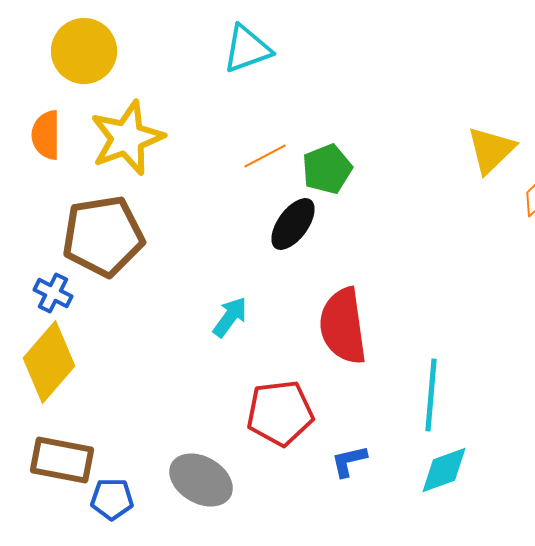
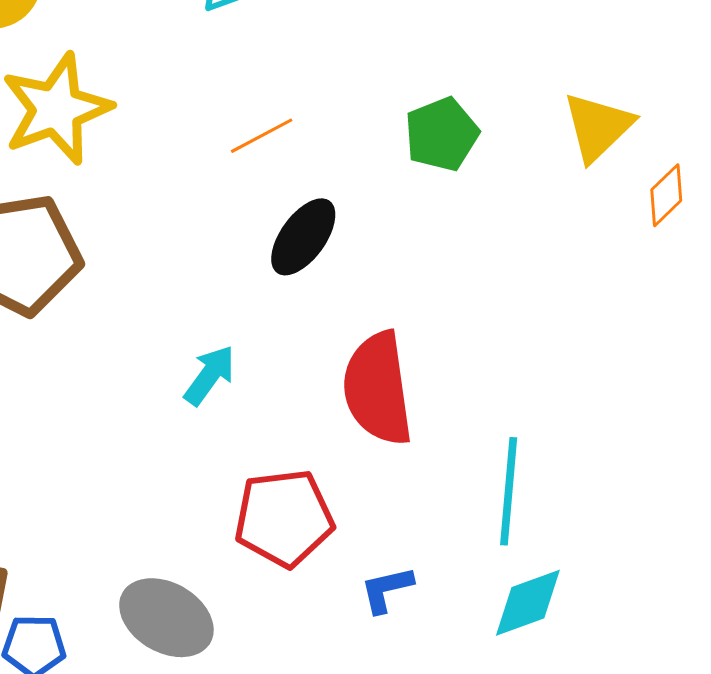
green pentagon: (327, 169) -> (442, 134), moved

